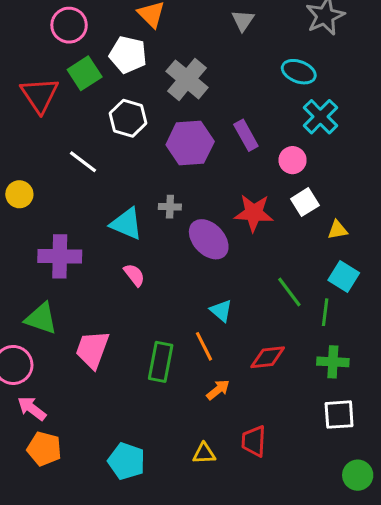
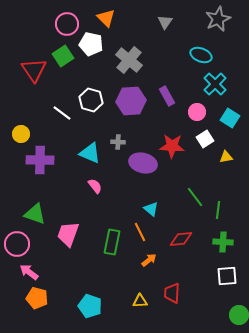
pink circle: (69, 25) -> (67, 24), moved
white hexagon: (128, 118) -> (91, 100), moved
purple ellipse: (209, 239) -> (143, 163), turned -32
purple cross: (60, 256) -> (40, 160), moved
cyan square: (344, 277) -> (230, 118), moved

